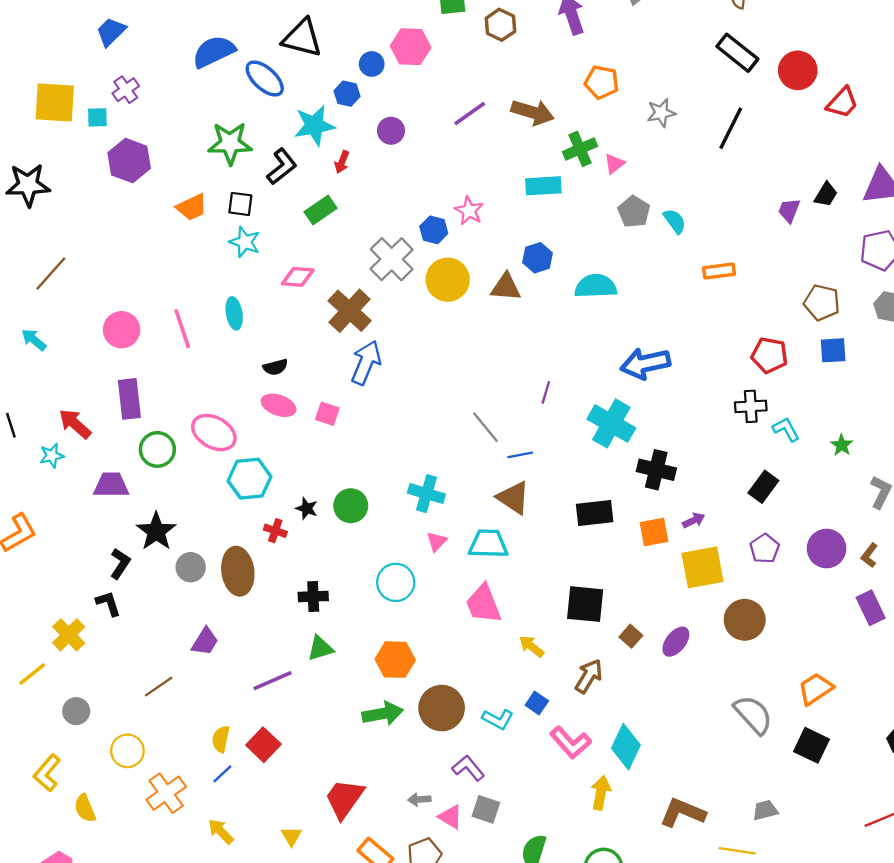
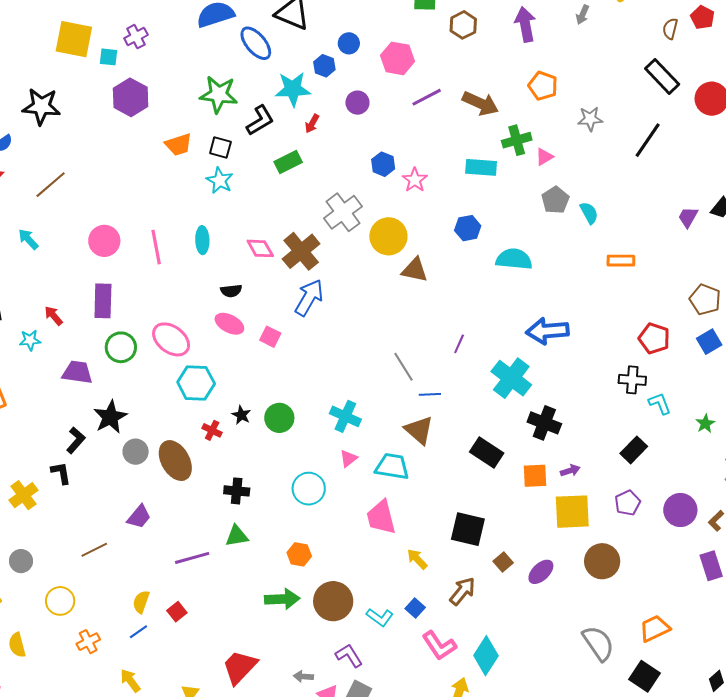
pink hexagon: (411, 47) -> (397, 58), moved
blue hexagon: (434, 230) -> (383, 164), moved
pink diamond: (298, 277) -> (260, 248), moved, turned 48
brown triangle: (506, 287) -> (415, 270), moved
blue square: (833, 350) -> (709, 342), turned -35
red arrow: (75, 424) -> (54, 316), size x0.7
black rectangle: (595, 513) -> (487, 453), turned 32
brown ellipse: (238, 571) -> (175, 461), turned -30
orange hexagon: (395, 660) -> (299, 554), size x0.7
red square: (263, 745) -> (177, 612), size x0.7
orange cross: (166, 793) -> (88, 642), size x0.7

